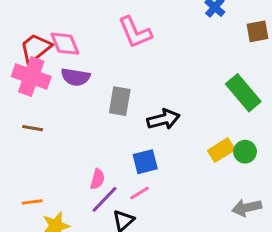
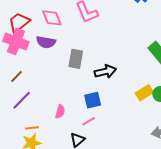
pink diamond: (65, 44) -> (52, 18), moved
brown line: (33, 128) -> (17, 77), turned -56
purple line: (104, 199) -> (22, 100), moved
orange line: (32, 202) -> (32, 128), moved

